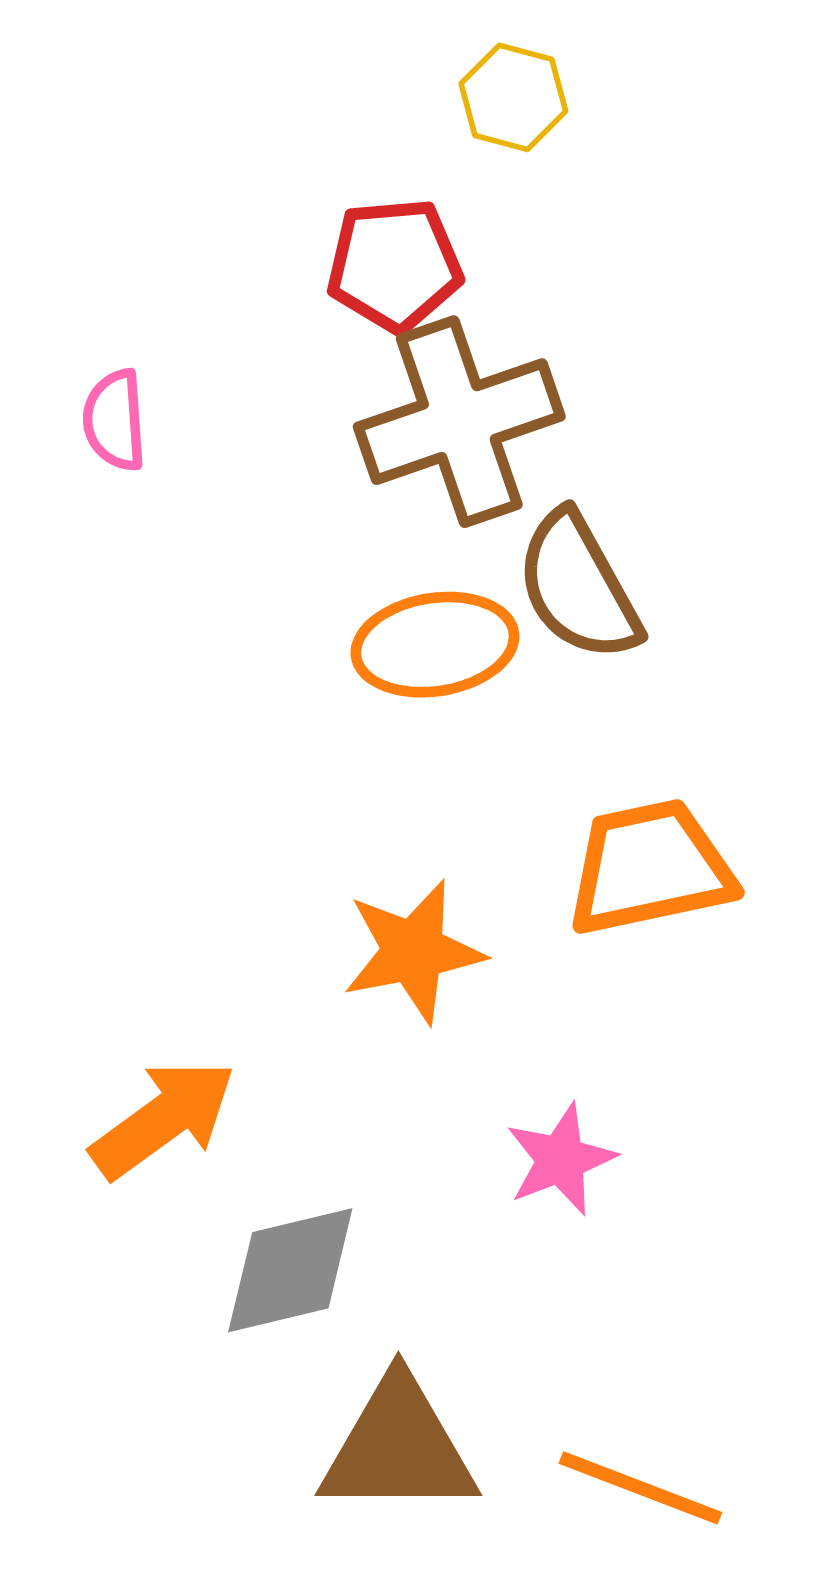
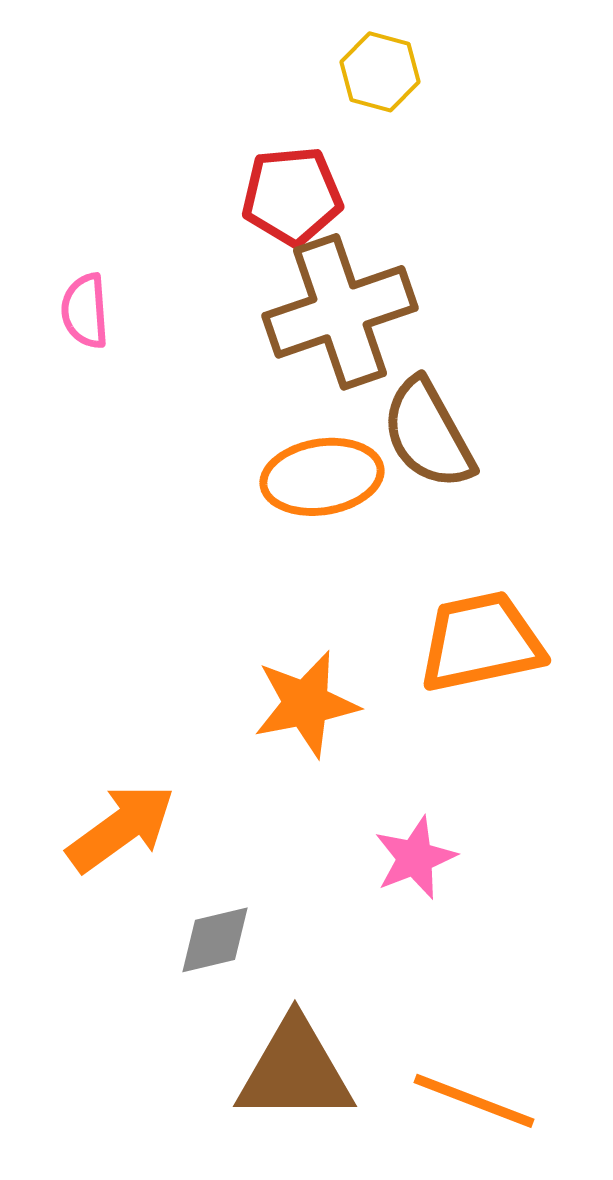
gray diamond: (290, 1270) -> (215, 940), size x0.7

